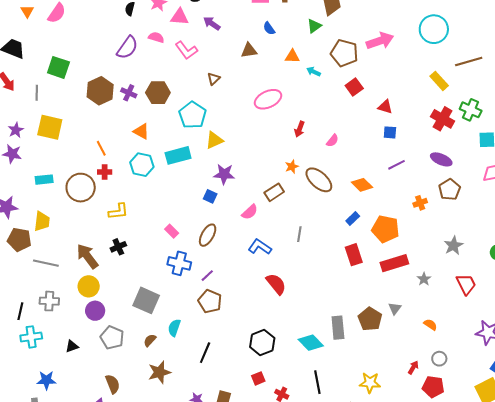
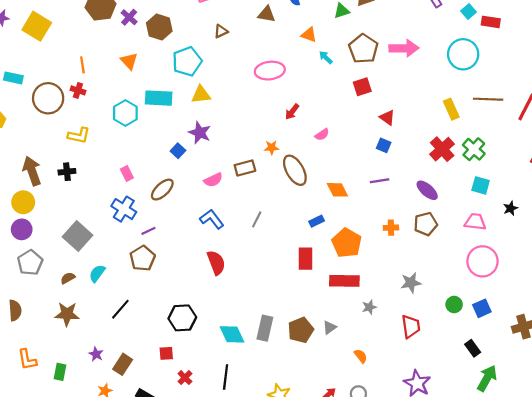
cyan hexagon: (142, 165) -> (125, 113), moved

